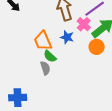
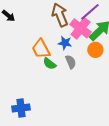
pink cross: (84, 24) -> (81, 28), size x1.5
gray semicircle: (45, 68) -> (71, 62), moved

